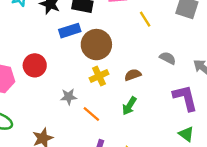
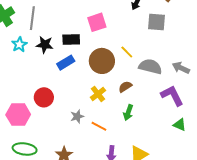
yellow line: (145, 19) -> (127, 52), moved
brown circle: (96, 45) -> (102, 61), moved
gray semicircle: (168, 58) -> (150, 67), size x1.6

